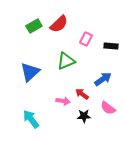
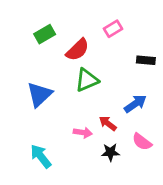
red semicircle: (59, 24) -> (78, 50), moved
pink rectangle: (86, 39) -> (113, 29), moved, turned 32

